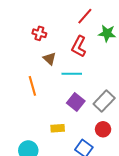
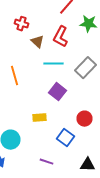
brown triangle: (49, 59) -> (38, 42), moved
gray rectangle: (104, 101) -> (86, 68), moved

